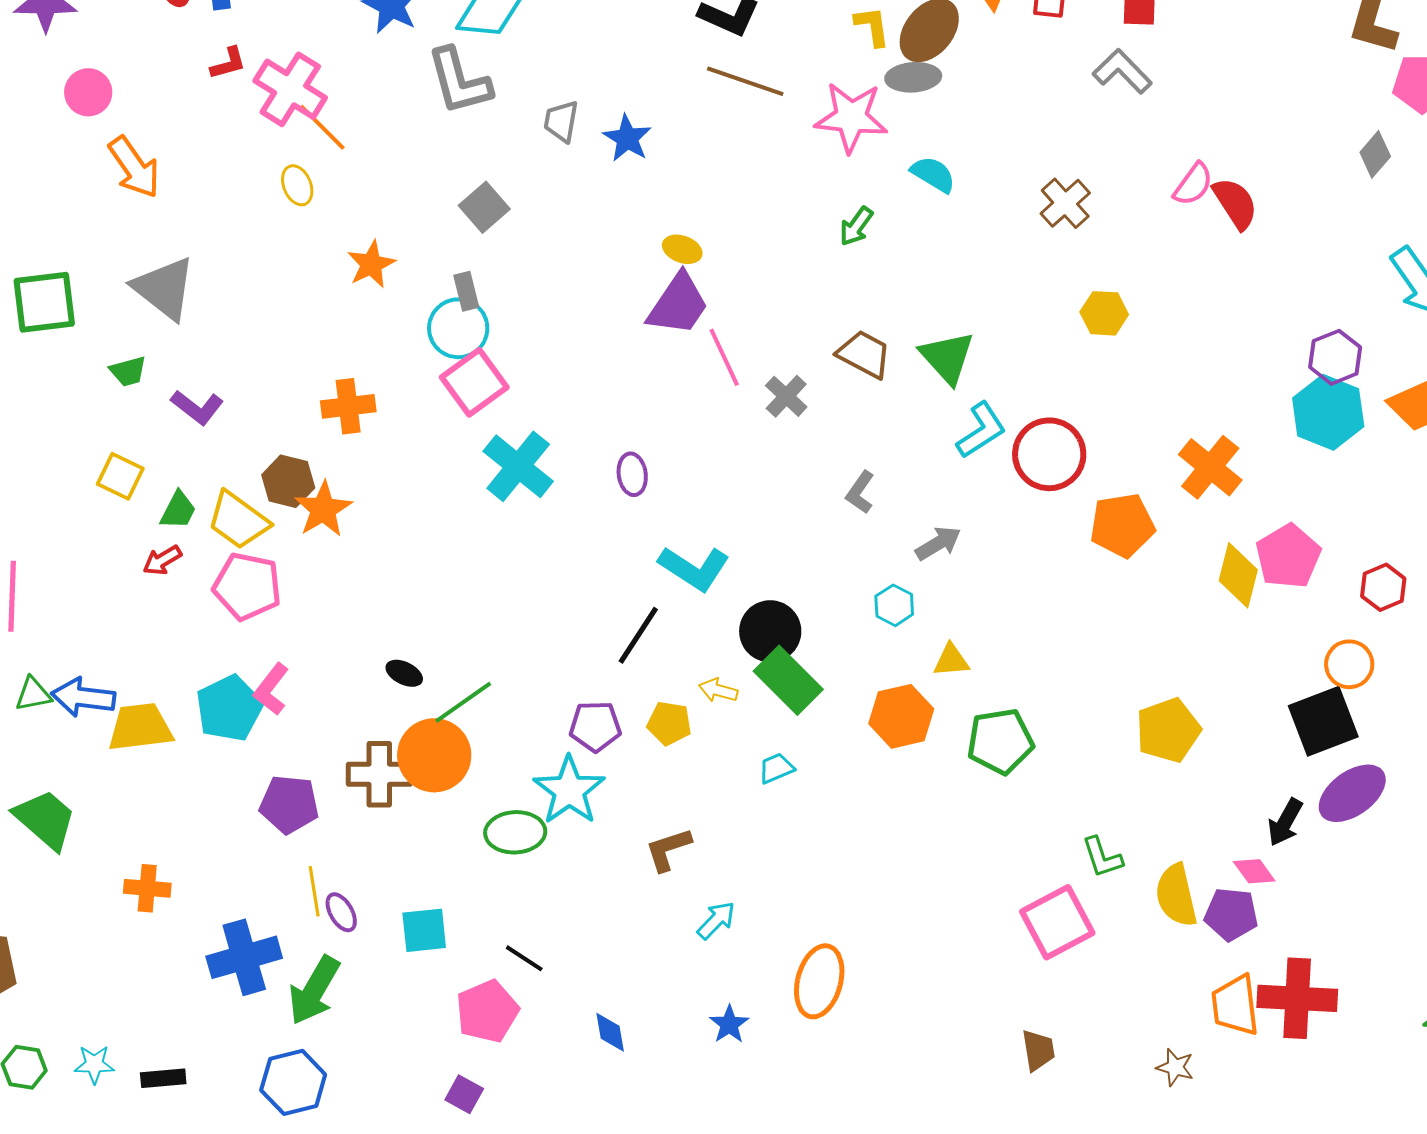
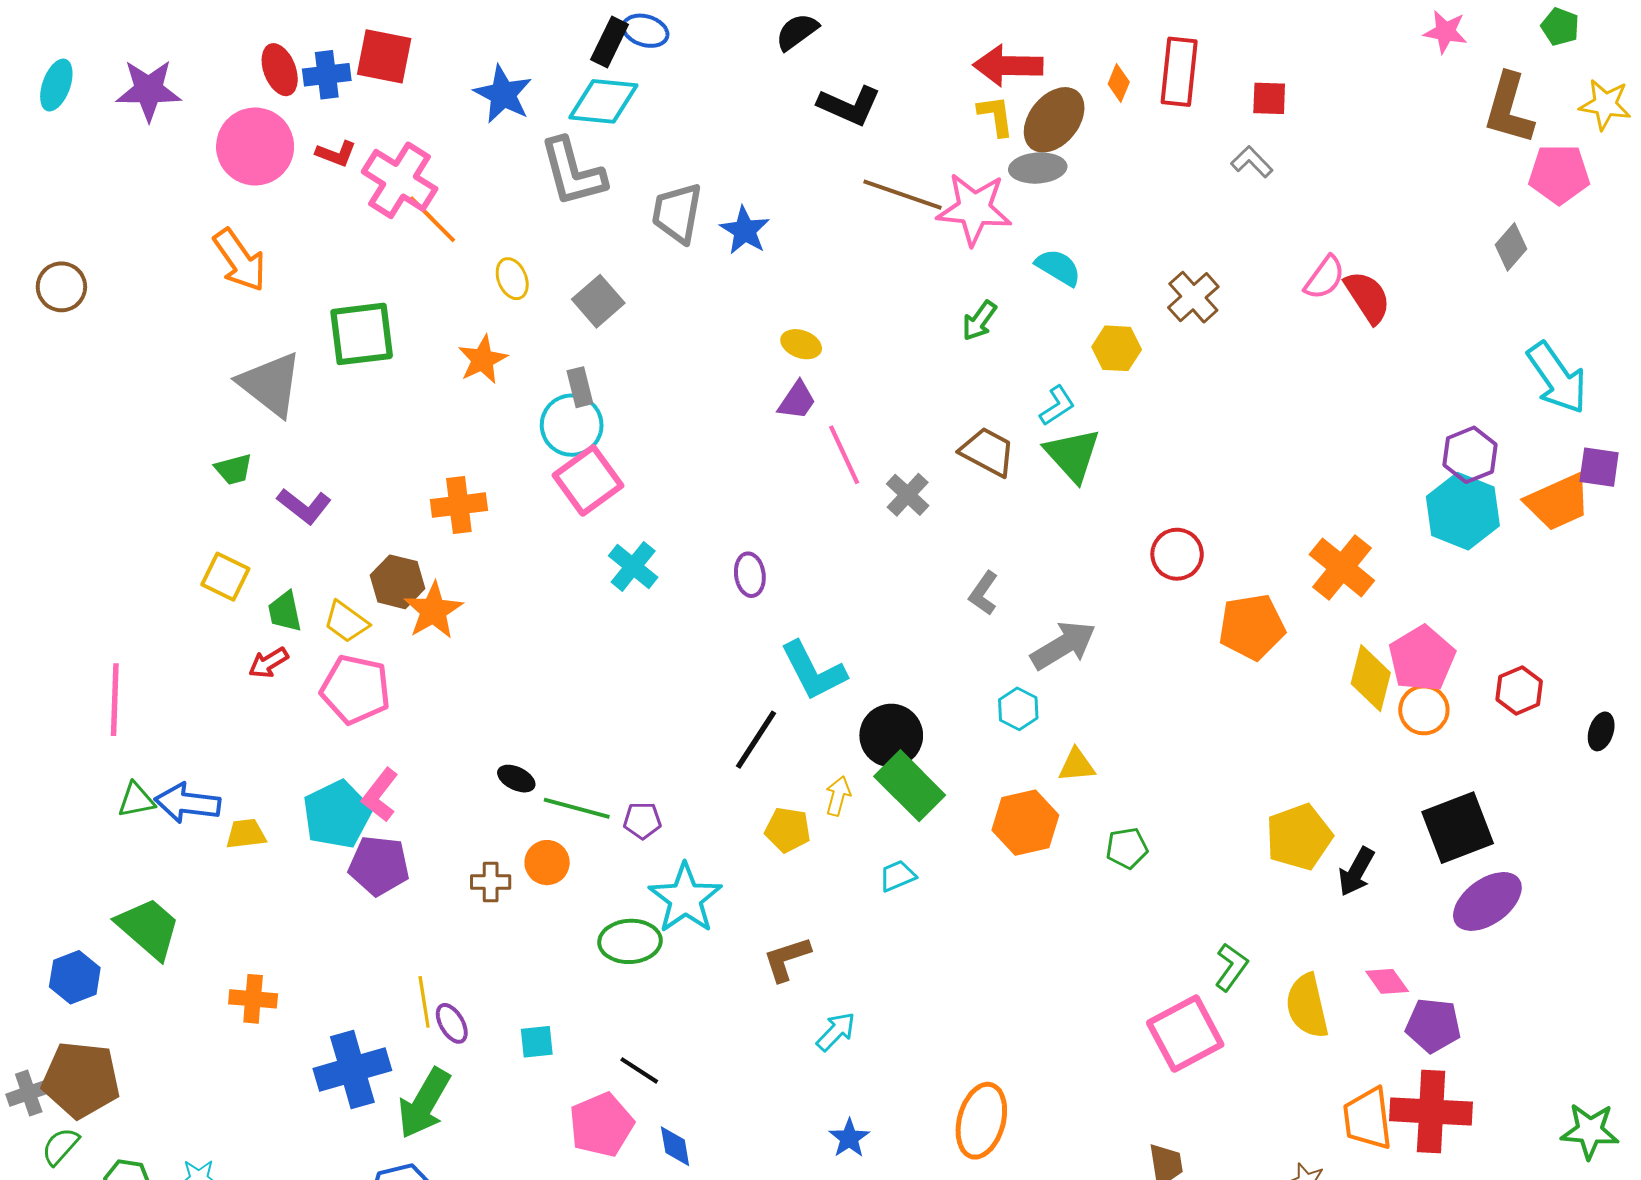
red L-shape: (228, 63) -> (336, 154), turned 36
gray L-shape: (1122, 71) -> (1252, 162), size x0.7
brown line: (745, 81) -> (902, 195), moved
pink circle: (88, 92) -> (255, 146), moved, size x1.6
gray trapezoid: (561, 121) -> (677, 213), size x1.4
yellow ellipse: (297, 185) -> (512, 279), moved
green square: (44, 302) -> (362, 334), moved
purple trapezoid: (678, 304) -> (797, 401), size x0.6
yellow hexagon: (1104, 313) -> (1117, 348), moved
cyan L-shape: (981, 430) -> (1057, 406), moved, size x0.7
red circle: (1049, 454) -> (1177, 554), size x0.7
cyan cross: (518, 466) -> (633, 566), size x0.7
green trapezoid: (178, 510) -> (285, 612), turned 141
yellow trapezoid: (238, 520) -> (346, 622), size x0.7
gray arrow: (938, 543) -> (1063, 645), size x1.4
cyan L-shape: (694, 568) -> (813, 671), turned 30
orange circle: (1349, 664) -> (1424, 710), moved
yellow arrow: (718, 690) -> (838, 796), turned 90
green line: (463, 702) -> (577, 808), turned 50
purple pentagon: (595, 726) -> (642, 821), moved, size x0.7
yellow trapezoid: (140, 727) -> (246, 834), size x0.6
green pentagon: (1000, 741) -> (1127, 848), size x0.6
orange circle: (434, 755) -> (547, 863), size x0.6
brown cross: (379, 774) -> (491, 882), size x0.6
purple pentagon: (289, 804) -> (379, 866), moved
black arrow: (1285, 822) -> (1356, 872), moved
green L-shape: (1102, 857) -> (1231, 967), turned -126
purple pentagon: (1231, 914) -> (1433, 1025), moved
cyan square: (424, 930) -> (537, 1042), size x0.7
orange ellipse: (819, 981) -> (981, 1121), moved
blue diamond: (610, 1032) -> (675, 1146), moved

